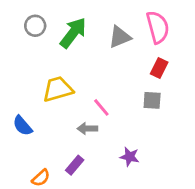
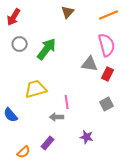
gray triangle: (120, 37) -> (90, 64), moved, turned 30
gray square: (152, 100) -> (107, 104), moved, turned -32
pink line: (101, 107) -> (67, 102), turned 32

